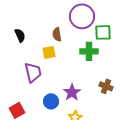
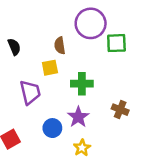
green cross: (89, 51) -> (82, 84), moved

